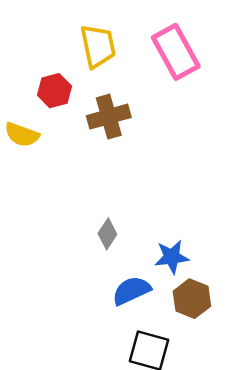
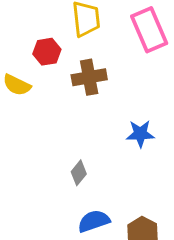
blue star: (172, 257) -> (140, 134), moved

